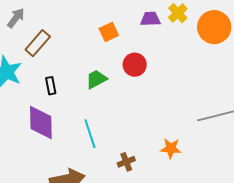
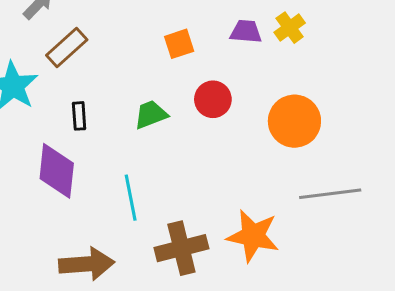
orange circle: (214, 27) -> (294, 121), moved
orange star: (171, 148) -> (253, 236), size x1.6
brown cross: (126, 162) -> (181, 248), size x1.8

